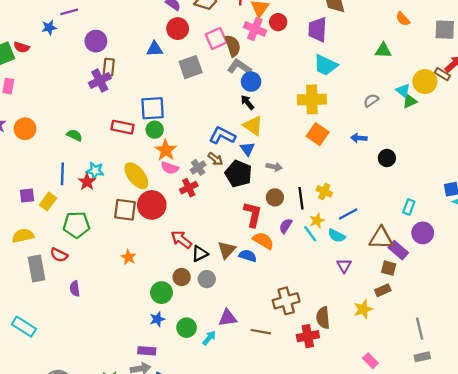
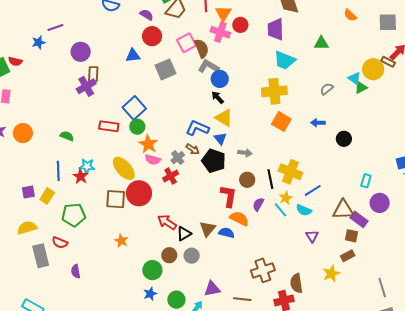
green triangle: (383, 50) -> (321, 43), moved
blue square: (153, 108) -> (134, 108), turned -35
yellow cross: (324, 191) -> (290, 172), size x1.6

